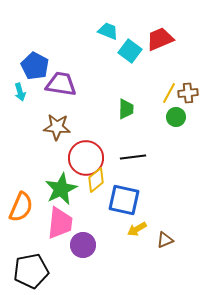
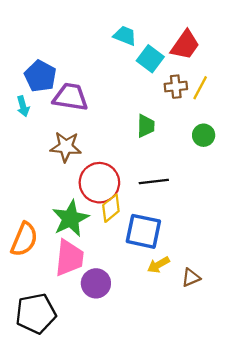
red trapezoid: (160, 39) -> (185, 45), turned 148
yellow line: (169, 93) -> (200, 88), moved
brown cross: (188, 93) -> (176, 87), moved

